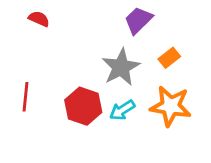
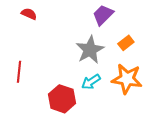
red hexagon: (83, 106) -> (62, 99), moved

